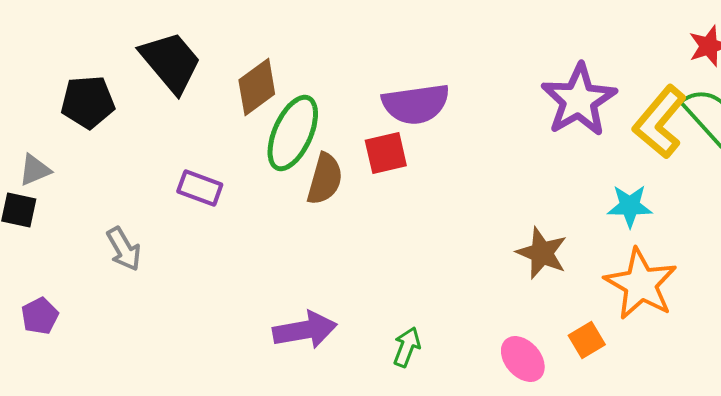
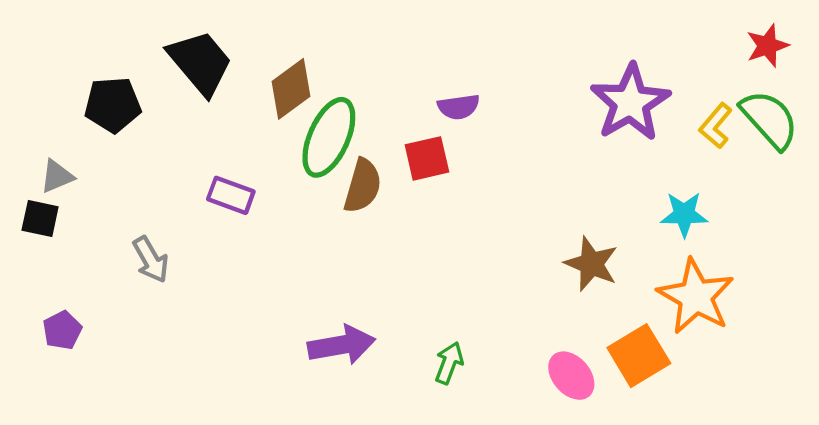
purple semicircle: (416, 104) -> (459, 107), size x0.6
yellow L-shape: (660, 122) -> (716, 126), size x0.6
orange square: (587, 340) -> (639, 356), size x1.6

